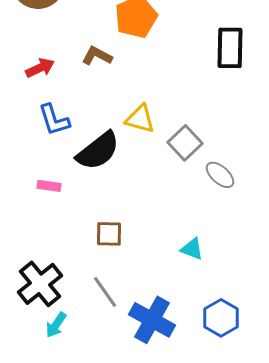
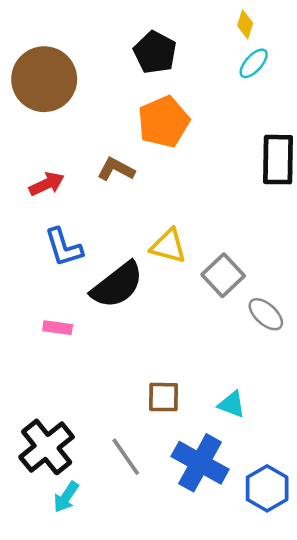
brown square: (109, 234) -> (164, 397), moved
blue cross: (152, 320) -> (200, 463), moved

